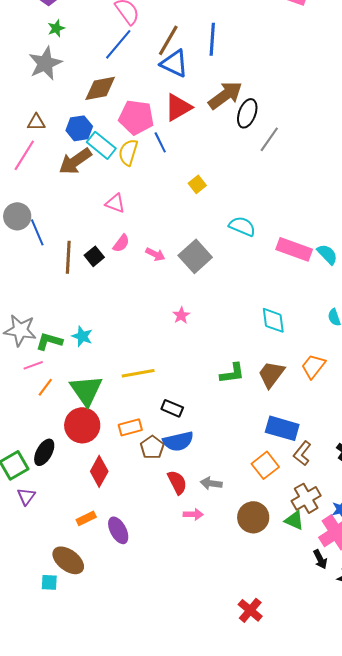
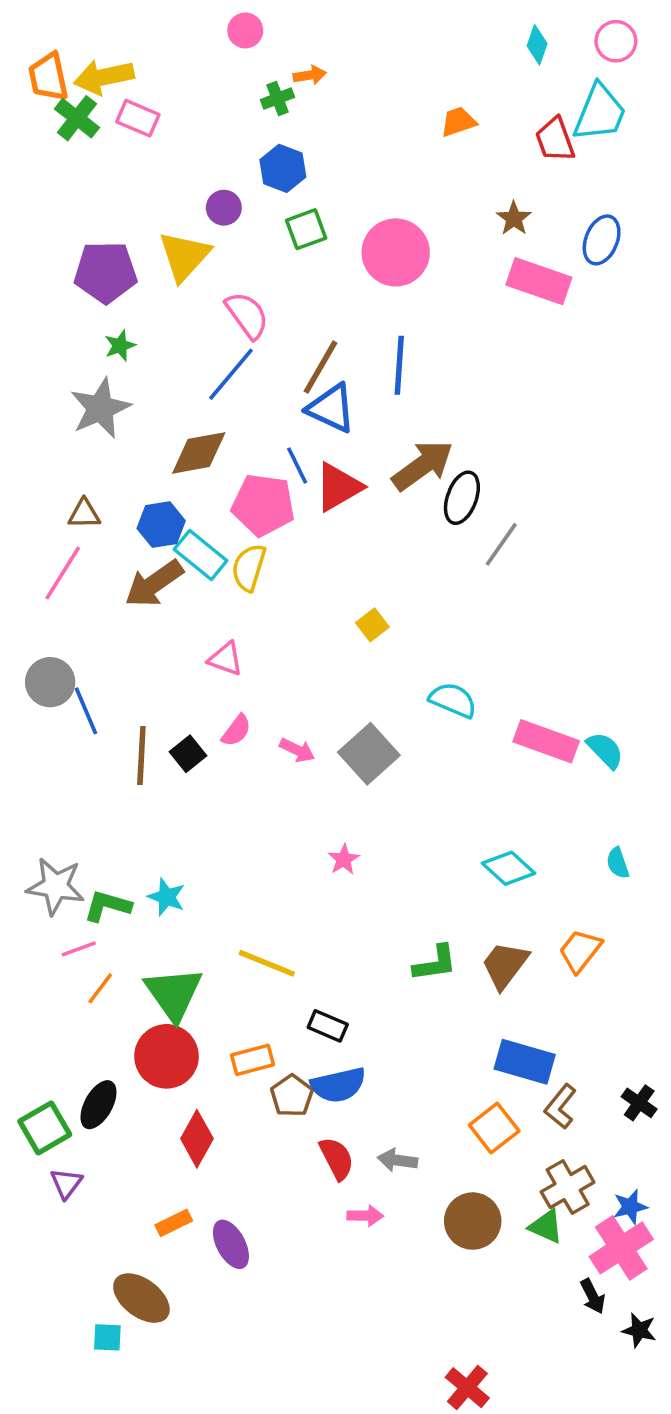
blue line: (160, 142) -> (297, 466), moved
cyan diamond: (273, 320) -> (508, 868), turned -40
yellow line: (138, 373) -> (267, 963), turned 32

